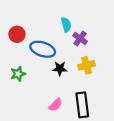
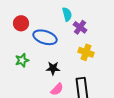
yellow cross: (87, 65) -> (86, 52), turned 35
black star: (60, 68) -> (53, 68), moved

